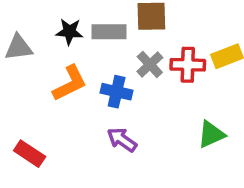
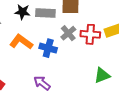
orange L-shape: (70, 83) -> (21, 42), turned -120
purple arrow: (122, 140) -> (42, 83), moved

